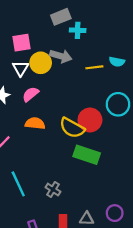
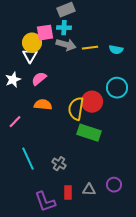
cyan cross: (78, 30) -> (64, 28), moved
pink square: (22, 43) -> (45, 33), moved
yellow circle: (41, 63) -> (32, 43), moved
yellow line: (94, 67) -> (90, 48), moved
yellow semicircle: (72, 128) -> (76, 109), turned 70

